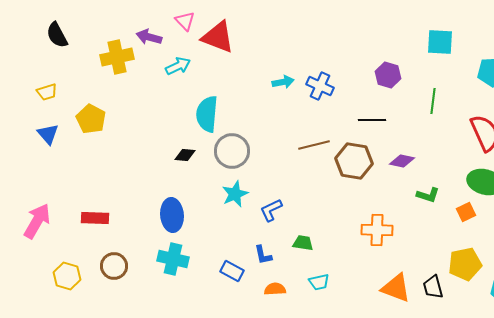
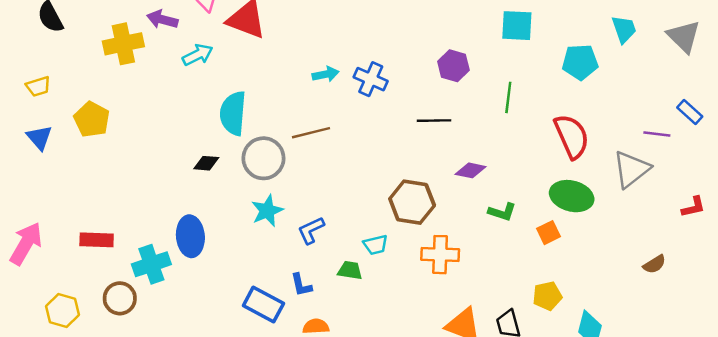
brown line: (314, 145) -> (311, 133), moved
brown hexagon: (354, 161) -> (412, 202), moved
cyan cross: (173, 259) -> (151, 264), moved, turned -32
yellow pentagon: (465, 264) -> (547, 296), size x0.7
blue rectangle: (232, 271) -> (263, 304), size x1.4
cyan trapezoid: (319, 282) -> (376, 245), moved

